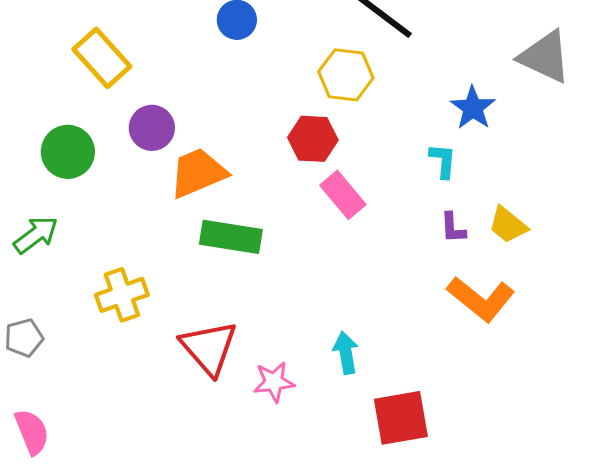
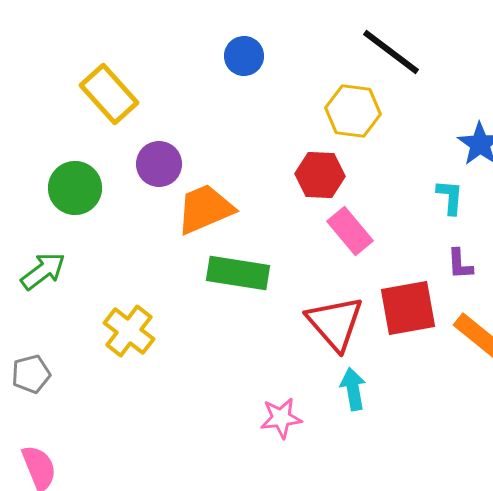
yellow cross: (122, 295) -> (129, 331), turned -33
red triangle: (209, 348) -> (335, 323), moved
red square: (401, 418) -> (408, 308), moved

